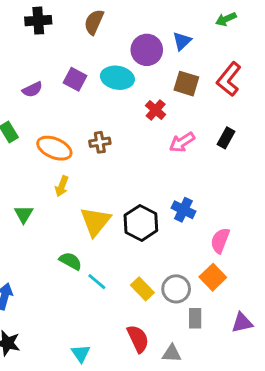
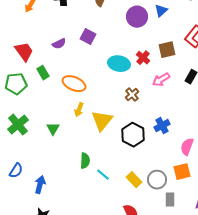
cyan ellipse: (117, 78) -> (119, 64), moved
brown square: (186, 84) -> (167, 50), moved, turned -30
brown cross: (100, 142) -> (132, 95), moved, turned -32
blue cross: (183, 210) -> (162, 126), turned 35
yellow triangle: (95, 221) -> (102, 121), moved
green semicircle: (71, 261) -> (85, 161), turned 63
orange square: (213, 277) -> (182, 172), turned 30

